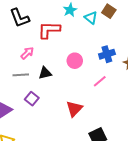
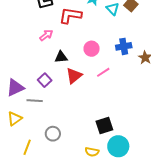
gray line: (21, 75) -> (35, 101), moved
pink line: (100, 81) -> (103, 72), moved
red triangle: (74, 109) -> (74, 76), moved

